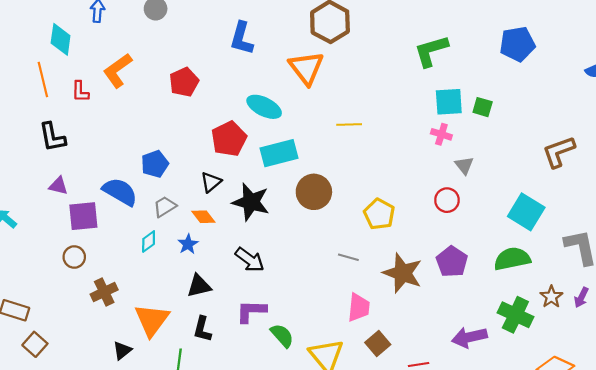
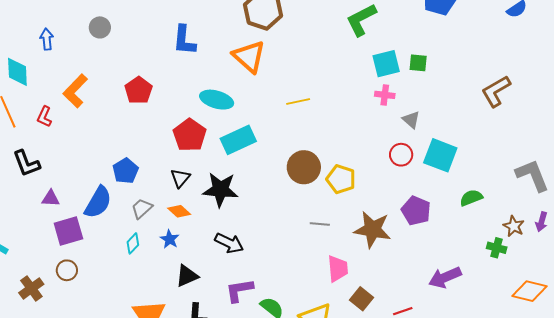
red L-shape: (80, 92) -> (44, 117), turned 35
purple triangle: (58, 186) -> (51, 198), moved
blue semicircle: (120, 192) -> (98, 202), turned 100
brown circle: (314, 192) -> (304, 167), moved
cyan square: (526, 212) -> (440, 155), moved
green semicircle: (512, 259) -> (471, 198), size x0.7
brown cross: (104, 292) -> (31, 288), moved
green cross: (515, 315) -> (497, 248), moved, size x0.6

